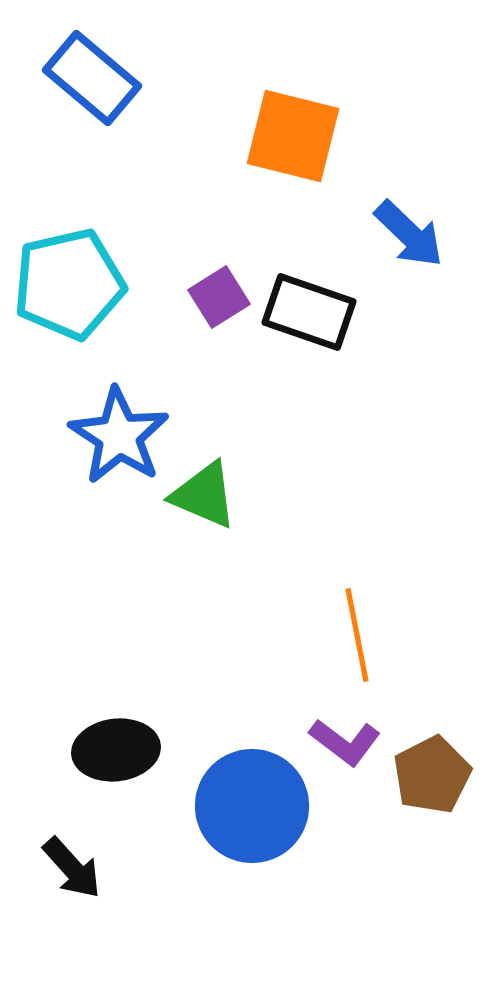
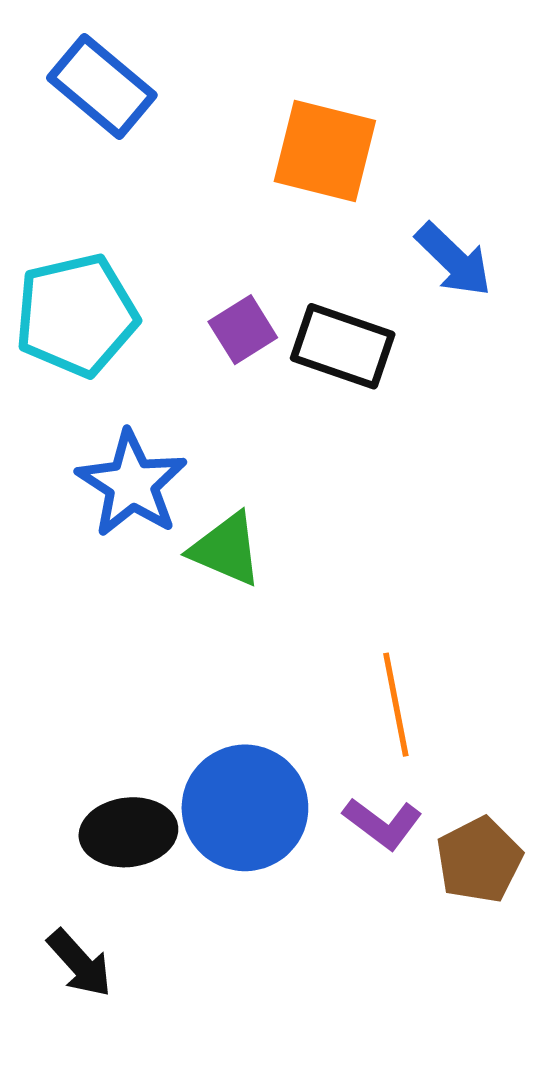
blue circle: (252, 806) -> (245, 808), moved

